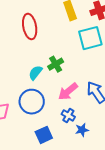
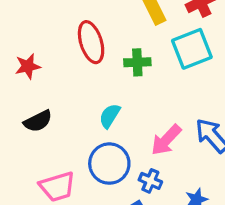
green cross: (56, 64) -> (137, 62), moved, turned 35
blue cross: (68, 116) -> (150, 181), moved

